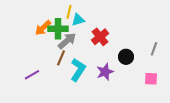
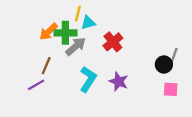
black circle: (126, 57) -> (164, 64), moved
brown line: (61, 58) -> (46, 66), moved
purple star: (105, 72) -> (119, 81), turned -30

